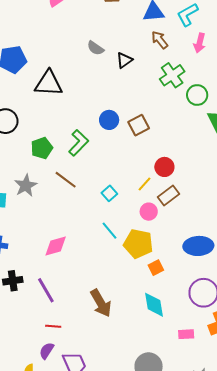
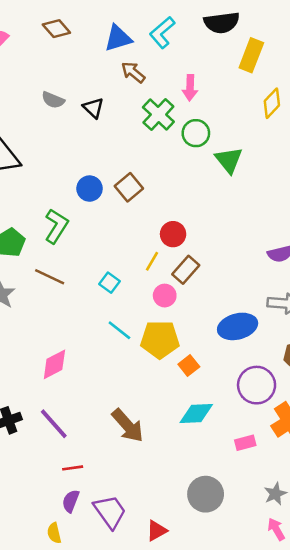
pink arrow: (200, 43) -> (190, 88), moved
black triangle: (124, 60) -> (93, 108), turned -30
cyan diamond: (154, 305) -> (196, 413), turned -72

